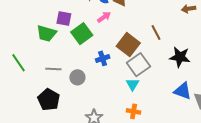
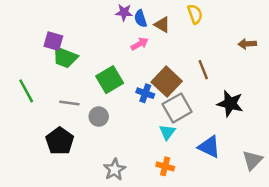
purple square: (64, 18) -> (53, 41), moved
green square: (82, 34) -> (110, 80), moved
blue cross: (103, 58) -> (145, 93), moved, turned 32
blue triangle: (183, 91) -> (209, 147), moved

